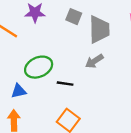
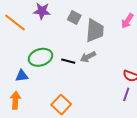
black line: (65, 84) -> (68, 61), moved

